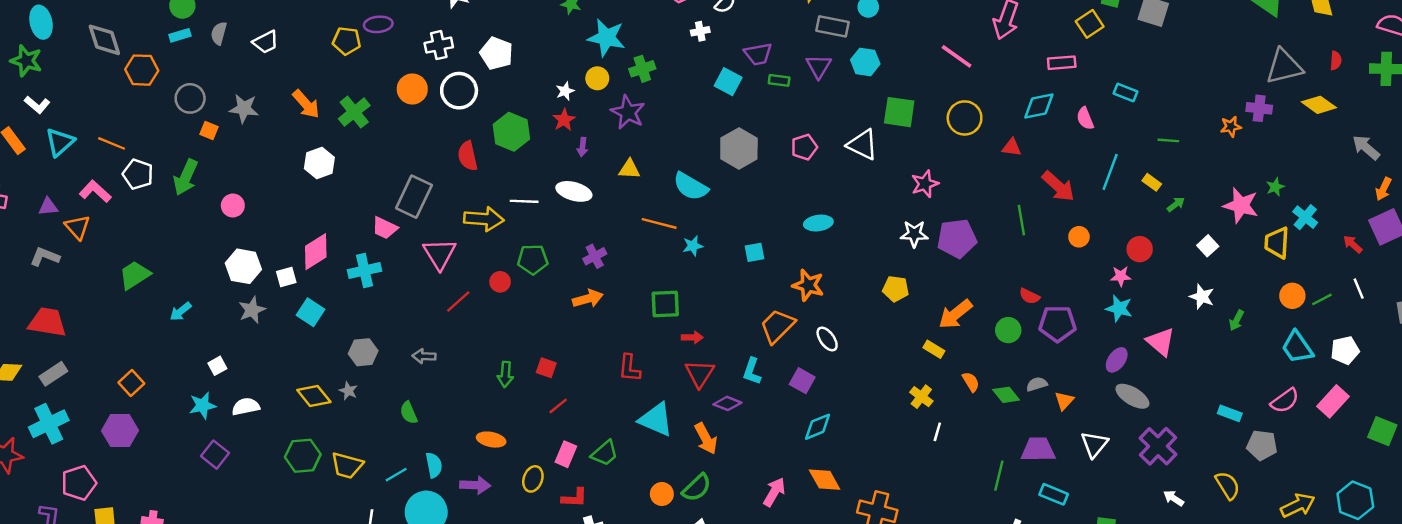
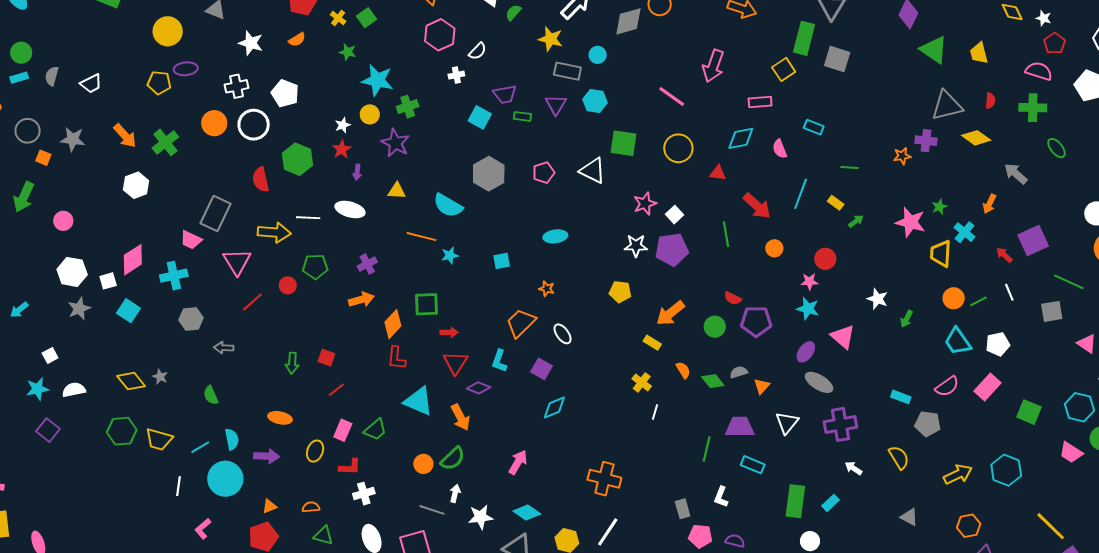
orange arrow: (1383, 189) -> (989, 204), moved
white square: (1208, 246) -> (675, 215), moved
orange star: (808, 285) -> (547, 289), size x0.6
gray hexagon: (363, 352) -> (191, 319), moved
purple cross: (1158, 446) -> (840, 424), turned 36
orange diamond: (825, 480) -> (393, 324), moved, turned 72

